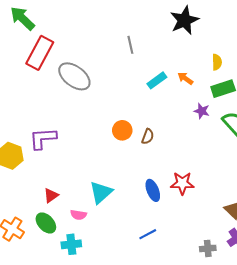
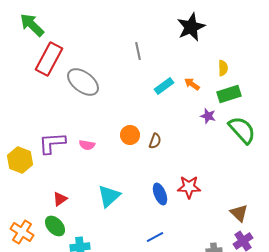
pink semicircle: (78, 215) -> (87, 145), moved

